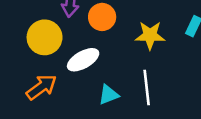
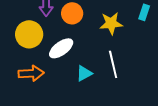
orange arrow: (41, 87) -> (31, 73), turned 40

